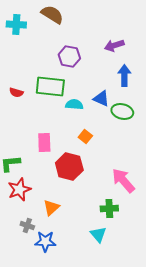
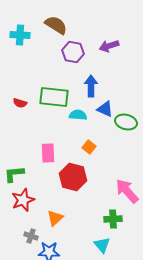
purple arrow: (114, 46) -> (109, 46), moved
purple hexagon: (69, 56) -> (73, 52), moved
blue arrow: (124, 76) -> (91, 86), moved

